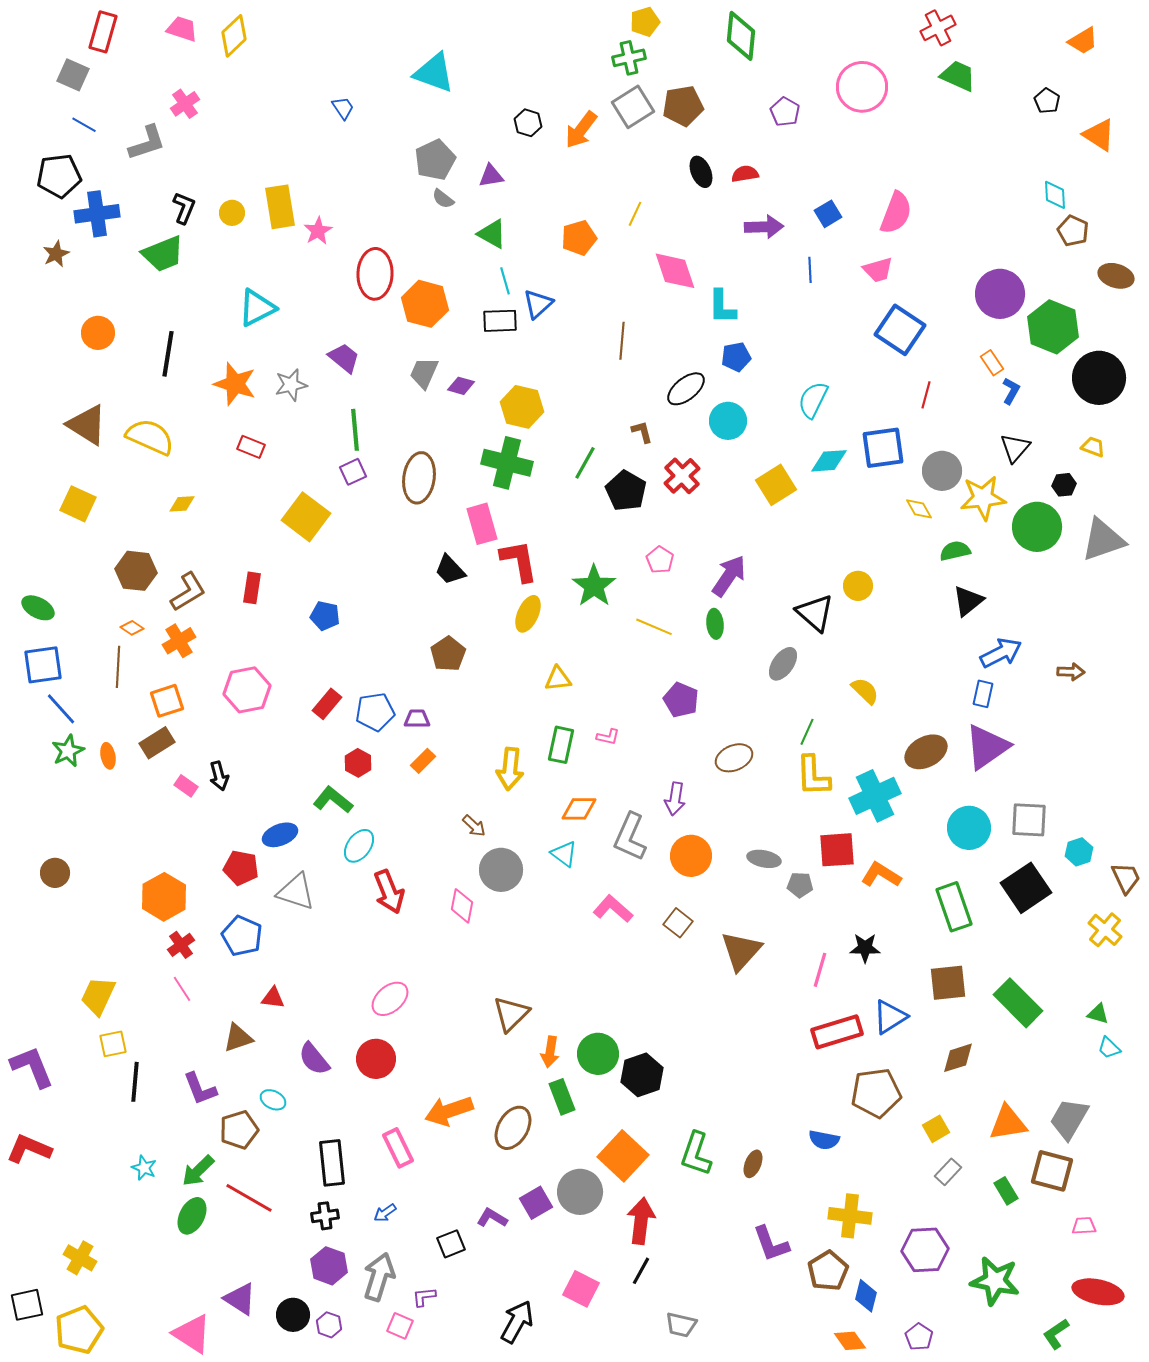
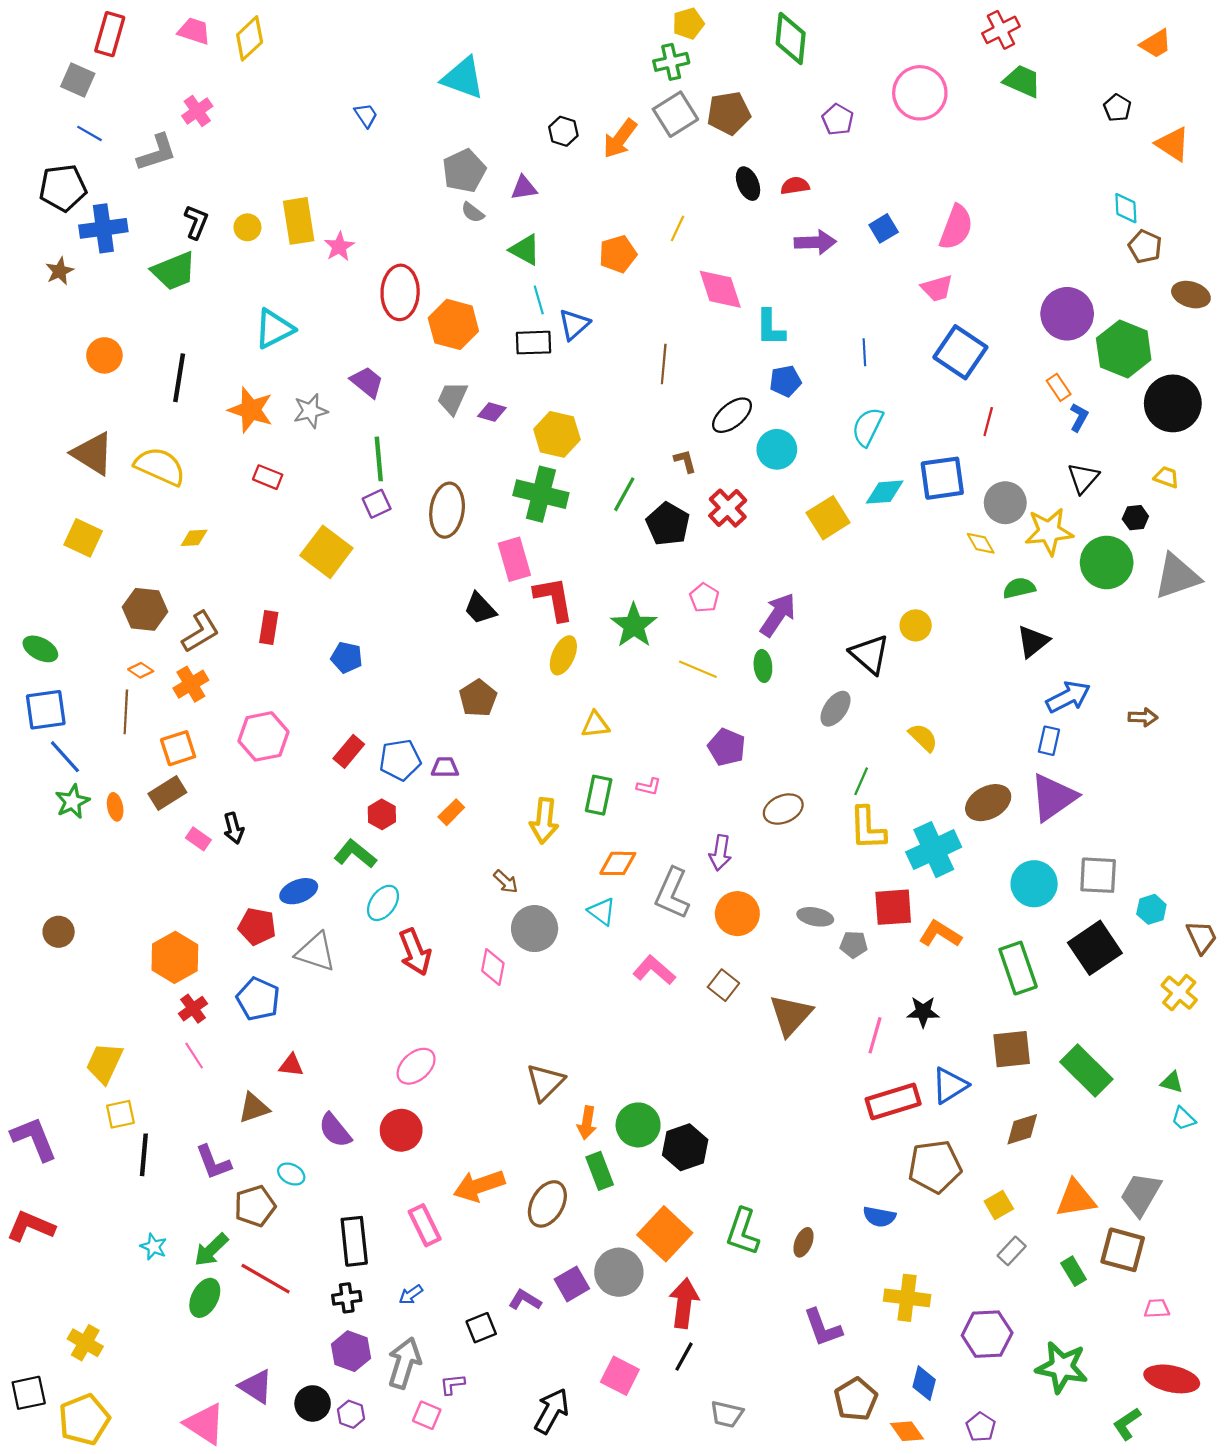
blue line: (810, 270) -> (864, 352), moved
brown pentagon: (828, 1271) -> (856, 1399), moved

